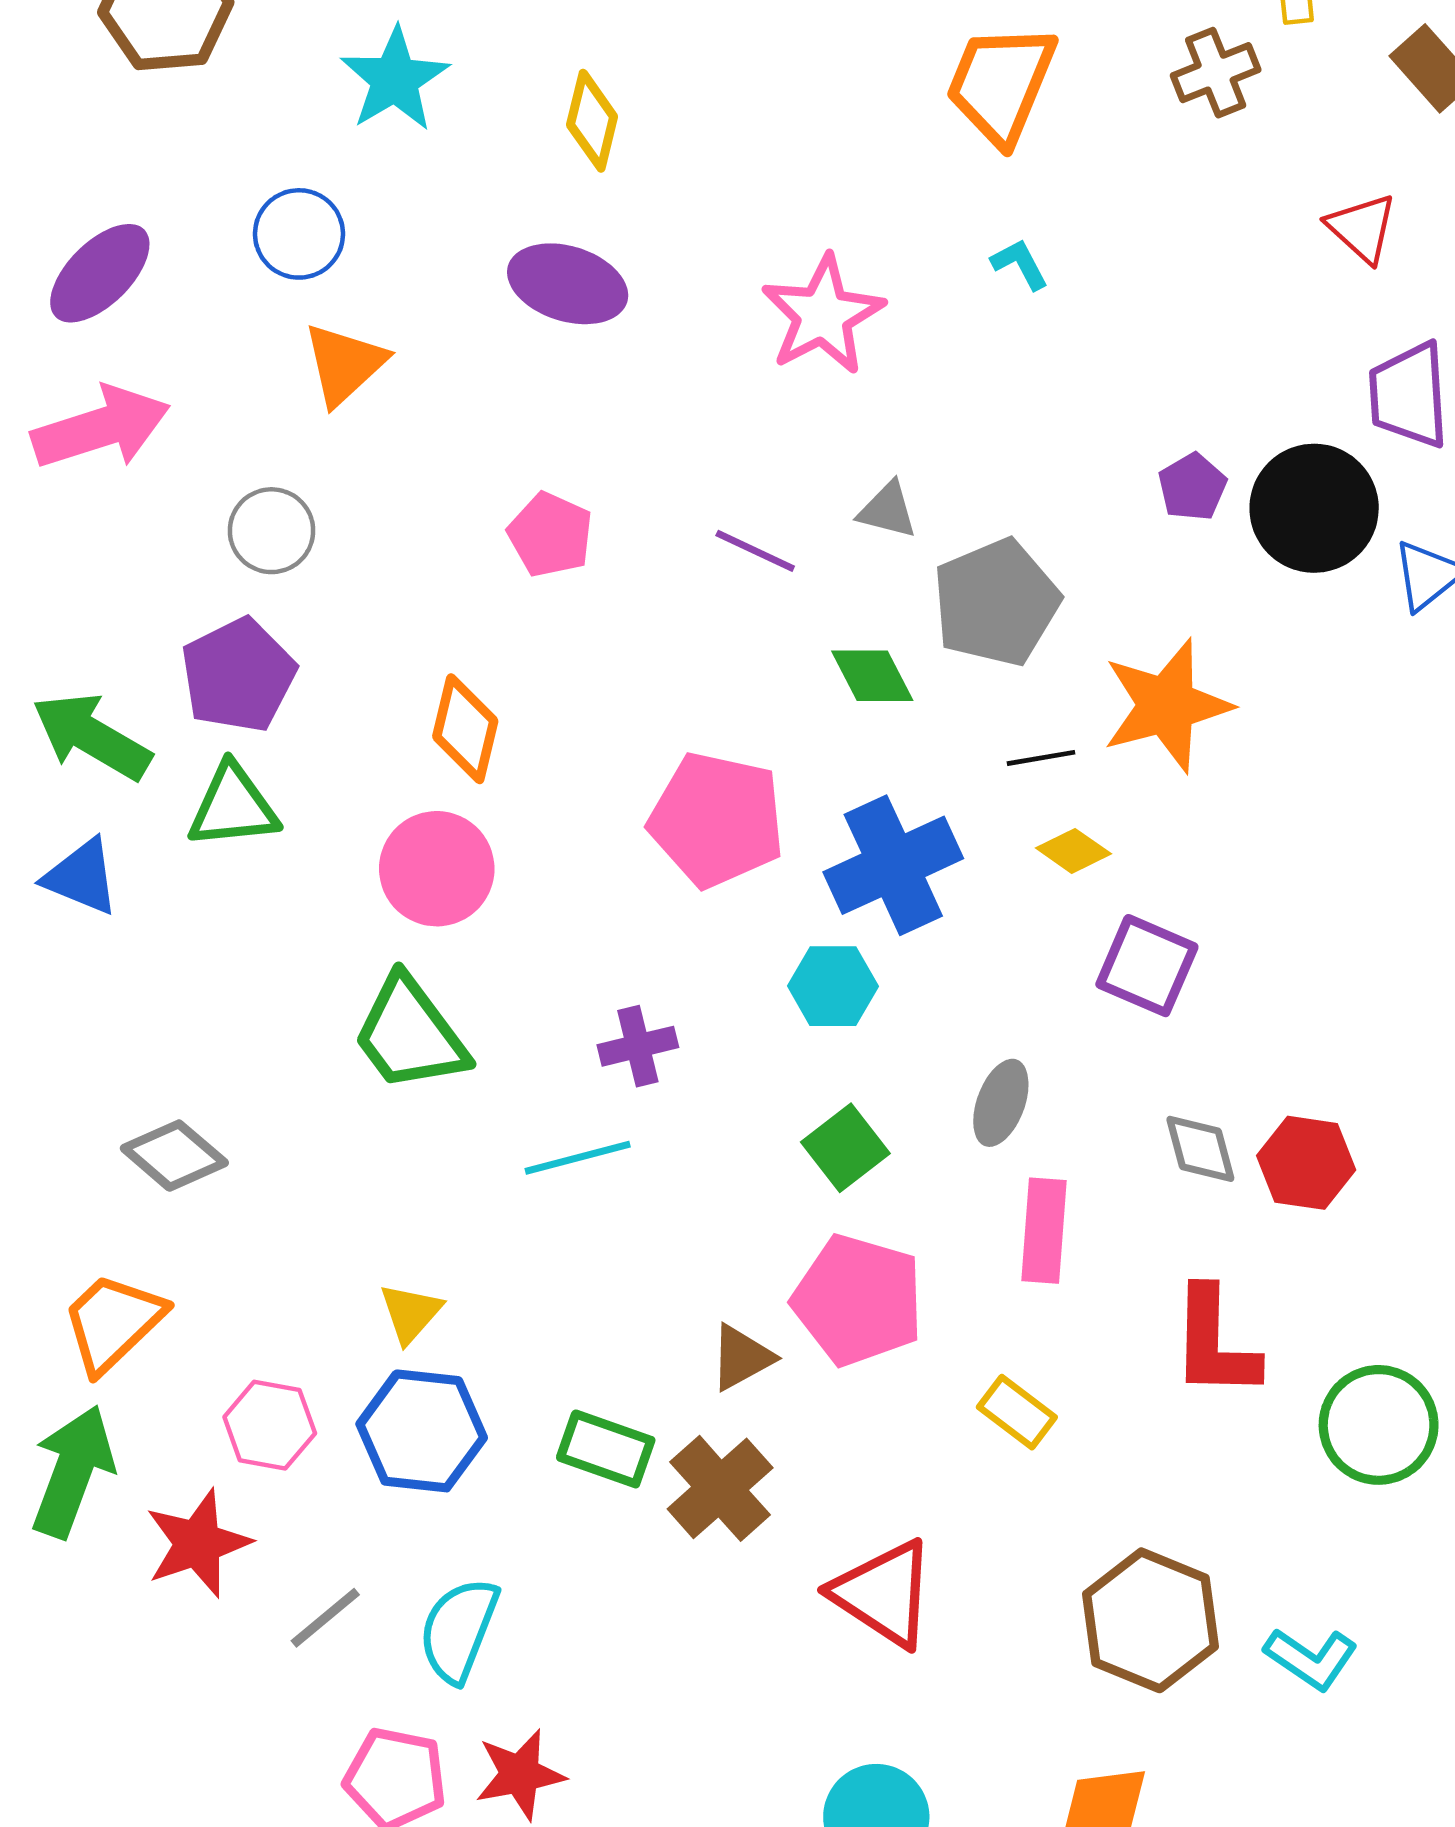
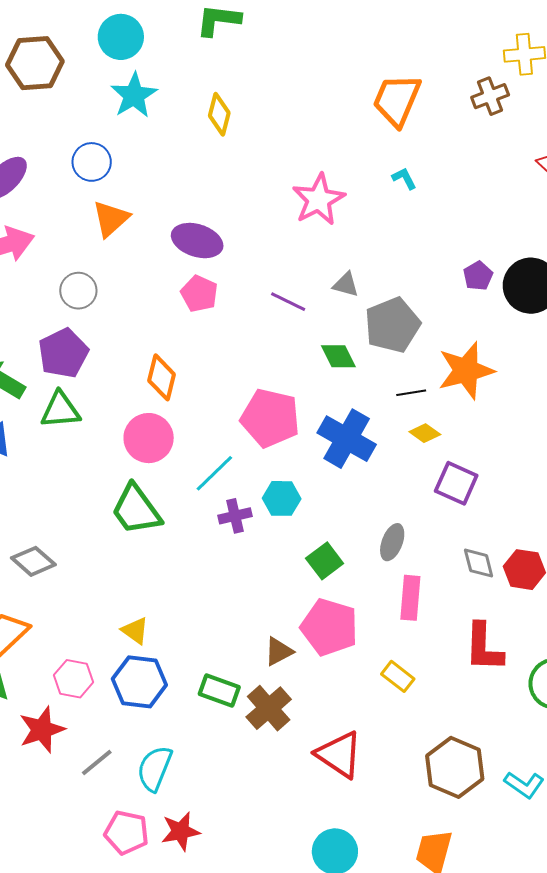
purple ellipse: (568, 284) -> (197, 241), moved
blue cross: (893, 865) -> (347, 439), turned -36
cyan hexagon: (833, 986) -> (282, 498), moved
cyan line: (578, 1158) -> (214, 473), moved, turned -30
yellow triangle: (411, 1313) -> (135, 631), turned -36

